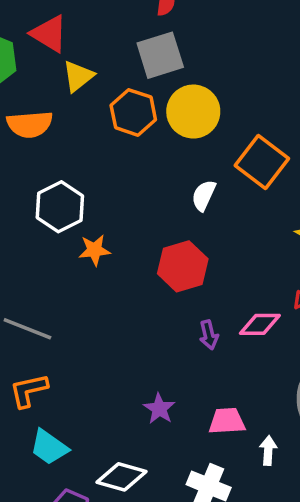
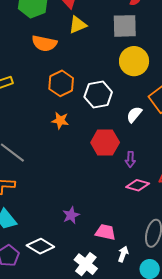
orange hexagon: (133, 112) -> (61, 83), moved
white semicircle: (204, 195) -> (134, 114), moved
white hexagon: (60, 207) -> (98, 94), moved
purple arrow: (209, 335) -> (130, 159), moved

